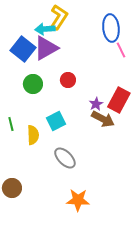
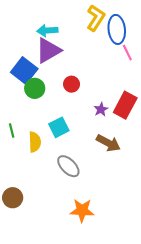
yellow L-shape: (59, 17) -> (96, 18), moved
blue square: (23, 49) -> (24, 70), moved
brown arrow: (103, 119) -> (108, 143), moved

